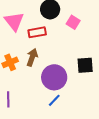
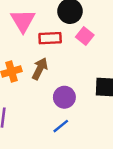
pink square: (73, 22) -> (85, 36), moved
purple circle: (54, 77) -> (64, 97), size x0.7

